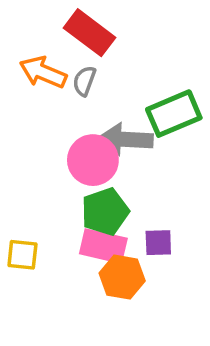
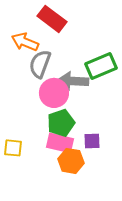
gray semicircle: (84, 81) -> (40, 64), moved, size x1.6

